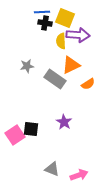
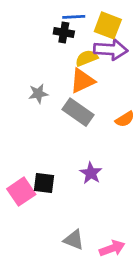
blue line: (42, 12) -> (74, 17), moved
yellow square: (65, 18) -> (108, 25), moved
yellow semicircle: (61, 41) -> (87, 58), turned 70
orange triangle: (71, 65) -> (82, 81), moved

